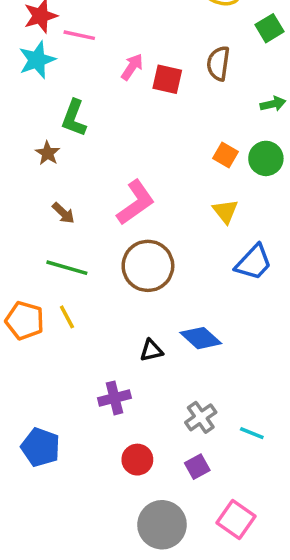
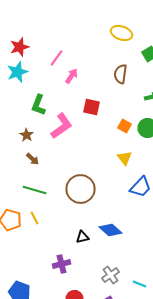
pink line: (79, 35) -> (56, 58), moved, turned -66
red square: (167, 79) -> (92, 107), moved
brown star: (48, 153) -> (26, 135), moved
pink L-shape: (136, 202) -> (62, 126), moved

